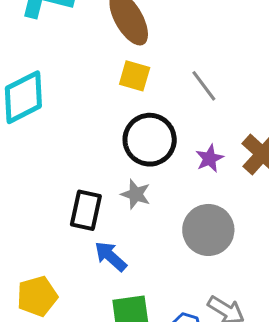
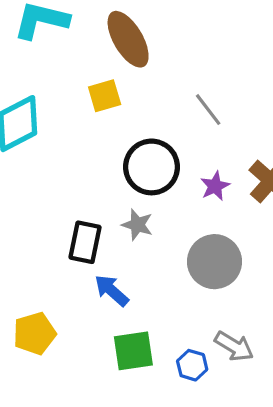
yellow square: (135, 76) -> (105, 96), moved, turned -32

